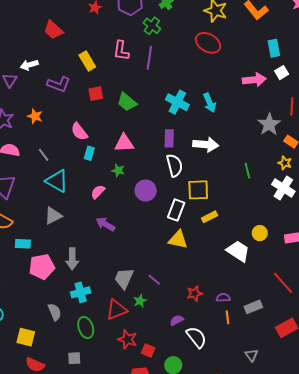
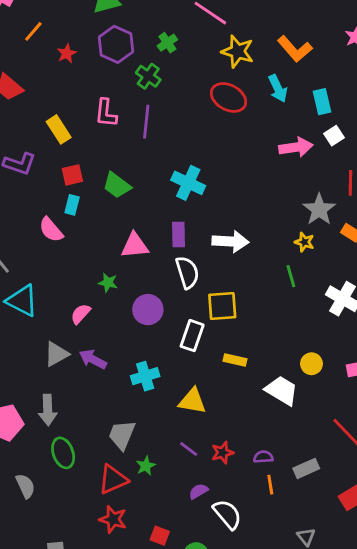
cyan arrow: (210, 103) -> (278, 88), moved
pink triangle: (124, 143) -> (135, 246), moved
cyan rectangle: (89, 153) -> (72, 205), moved
yellow star: (285, 163) -> (304, 242), moved
gray triangle: (53, 216) -> (56, 354), moved
yellow rectangle: (210, 217) -> (235, 360), moved, turned 42
yellow triangle: (178, 240) -> (192, 401), moved
purple line: (154, 280) -> (189, 449), moved
cyan cross: (81, 292) -> (145, 376), moved
green ellipse: (86, 327) -> (63, 453), moved
red star: (127, 339) -> (113, 519), moved

